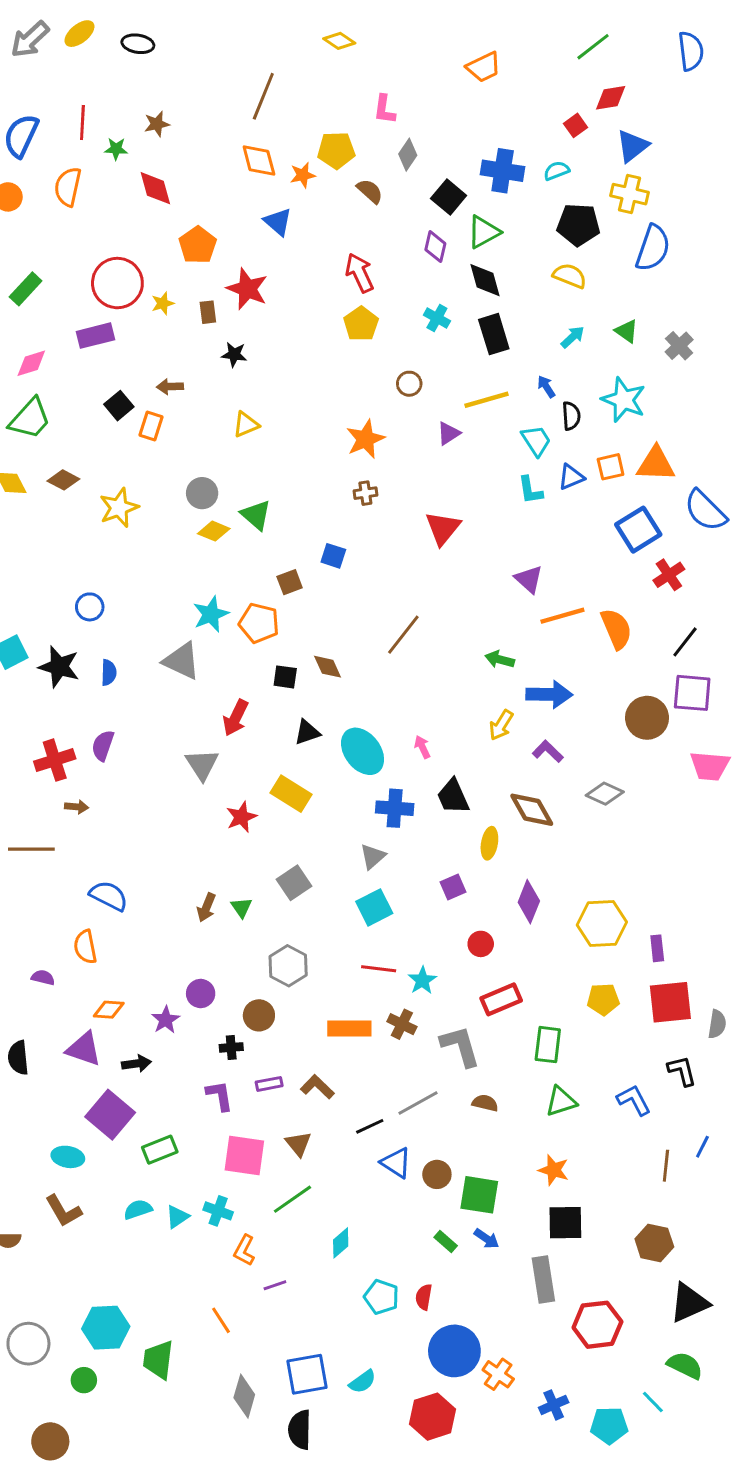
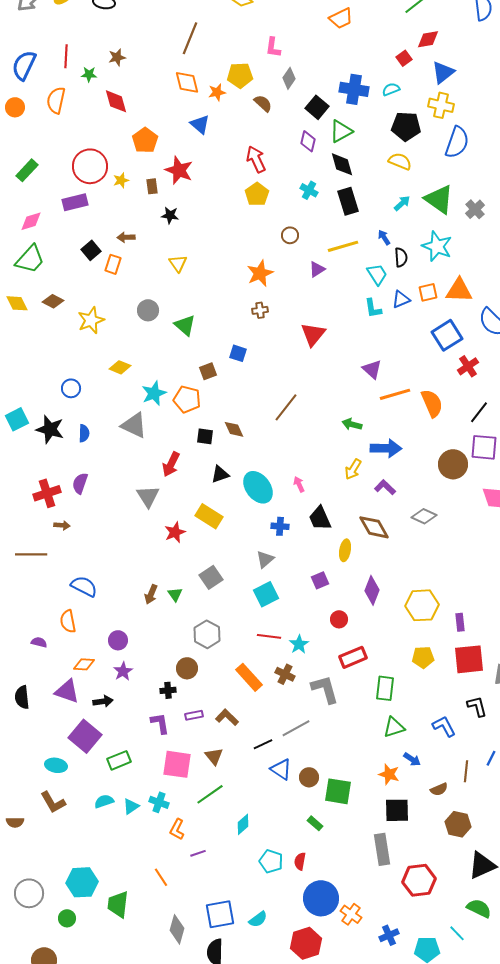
green triangle: (627, 331) -> (439, 199), size x1.8
yellow triangle: (246, 425) -> (178, 263), turned -42
yellow diamond: (214, 531) -> (120, 367), moved
blue cross: (395, 808) -> (280, 526), size x0.7
purple circle: (201, 994) -> (118, 640), moved
orange rectangle: (349, 1029) -> (249, 677), turned 48
brown semicircle: (485, 1103) -> (439, 789), moved, turned 144
blue arrow: (487, 1239) -> (412, 759), moved

